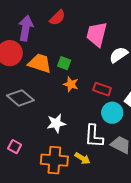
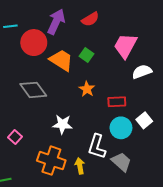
green square: (64, 63) -> (86, 55), moved
red rectangle: (102, 89) -> (117, 102), turned -36
yellow arrow: (82, 158) -> (80, 166), turned -147

